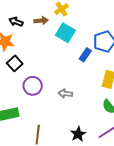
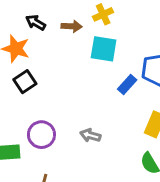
cyan square: (65, 33) -> (104, 49), turned -30
purple circle: (33, 86) -> (41, 135), moved

